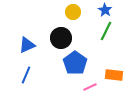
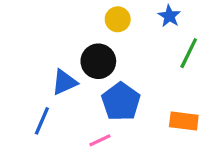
green line: (106, 31) -> (189, 53), moved
blue triangle: (27, 45) -> (64, 82), moved
pink line: (90, 87) -> (100, 140), moved

